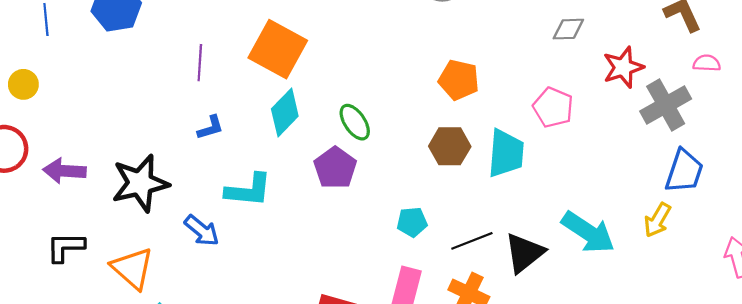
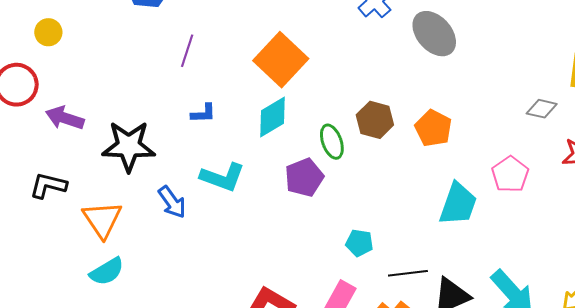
purple line: (200, 63) -> (187, 51), moved
brown hexagon: (450, 146) -> (375, 120), moved

